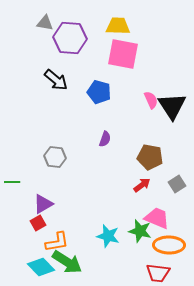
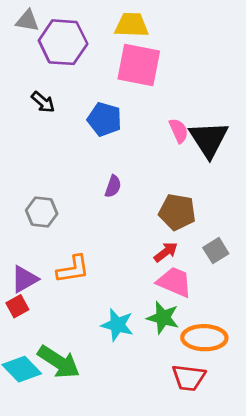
black arrow: (56, 80) -> (43, 102), size x0.7
pink trapezoid: (157, 218) -> (174, 282), moved
orange L-shape: (57, 242) -> (73, 269), moved

